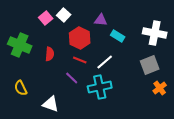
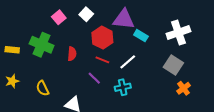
pink square: (46, 18) -> (59, 17), moved
purple triangle: (101, 20) -> (124, 19), size x1.6
white cross: (155, 33) -> (178, 33), turned -30
gray square: (150, 65) -> (173, 65), turned -36
cyan cross: (100, 87) -> (123, 87), size x0.7

